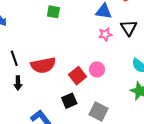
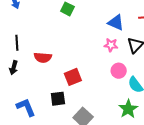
red semicircle: (43, 65) -> (43, 57), size x0.7
pink circle: (97, 69) -> (119, 71), moved

